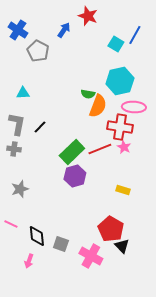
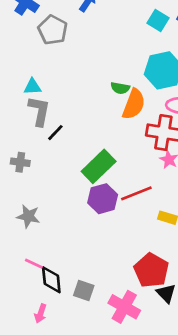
gray L-shape: (17, 124) -> (39, 111), moved
red line: (100, 149) -> (136, 193), moved
gray star: (20, 189) -> (28, 216), turned 30
pink line: (11, 224) -> (34, 264), moved

